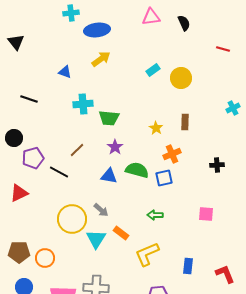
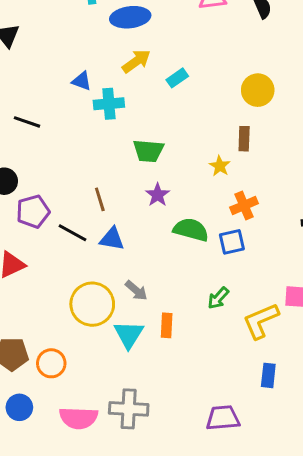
cyan rectangle: (153, 70) -> (177, 78), moved
cyan cross: (83, 104) -> (109, 104), moved
brown rectangle: (185, 122) -> (244, 139), moved
brown line: (77, 150) -> (100, 199), turned -63
blue triangle: (109, 176) -> (112, 239), moved
green arrow: (155, 215) -> (218, 298), turned -49
orange rectangle: (121, 233) -> (167, 325), turned 56
yellow L-shape: (147, 254) -> (261, 321), moved

